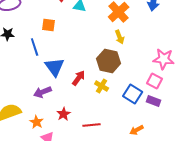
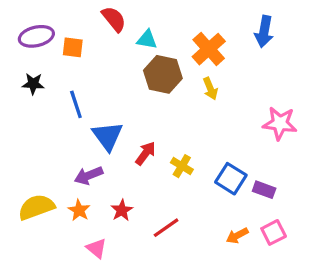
orange square: (49, 25) -> (73, 47), moved
brown hexagon: (109, 61) -> (163, 74), moved
pink square: (155, 81) -> (274, 232), moved, turned 35
orange star: (37, 122) -> (79, 210), moved
red line: (92, 125) -> (166, 228), turned -30

